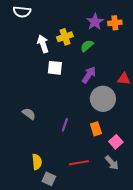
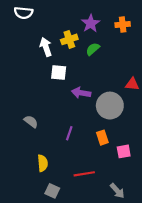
purple star: (95, 22) -> (91, 23), moved
purple arrow: (89, 75) -> (81, 93), moved, turned -114
pink square: (116, 142) -> (124, 151), turned 32
yellow semicircle: (37, 162) -> (43, 163), moved
gray arrow: (112, 163) -> (117, 191), moved

